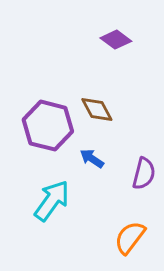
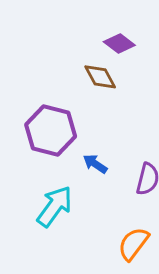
brown diamond: (97, 110) -> (100, 77), moved

